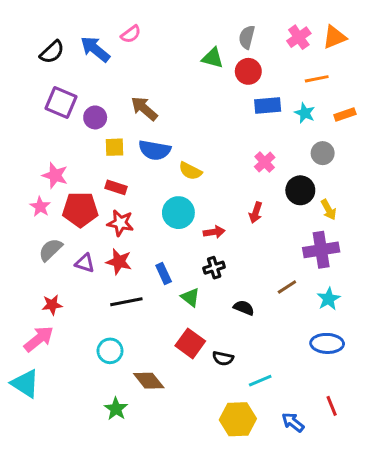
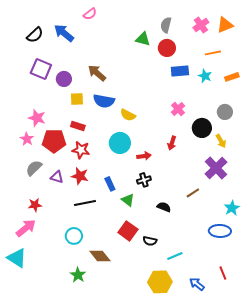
pink semicircle: (131, 34) -> (90, 14), moved
gray circle: (323, 153) -> (225, 112), moved
purple cross: (321, 250) -> (216, 168), turned -35
cyan star: (329, 299) -> (232, 208), moved

